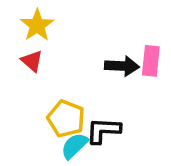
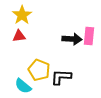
red triangle: (32, 61) -> (19, 36), turned -48
cyan semicircle: (74, 146) -> (23, 86), moved, turned -96

